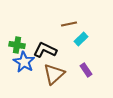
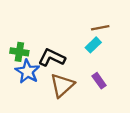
brown line: (69, 24) -> (100, 28), moved

